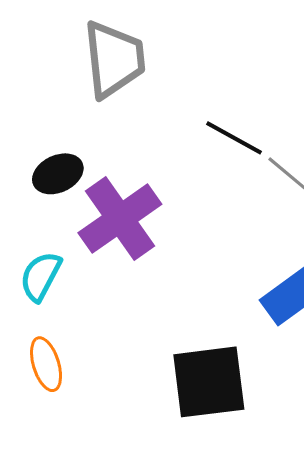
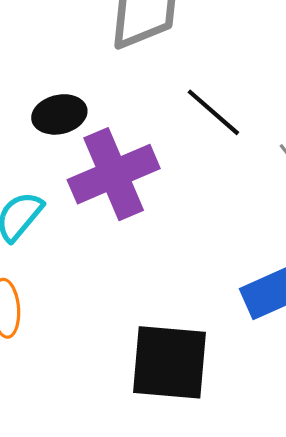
black line: (234, 138) -> (213, 112), moved

